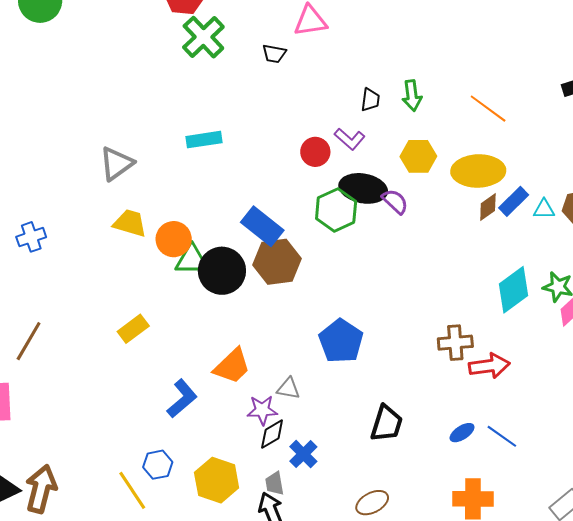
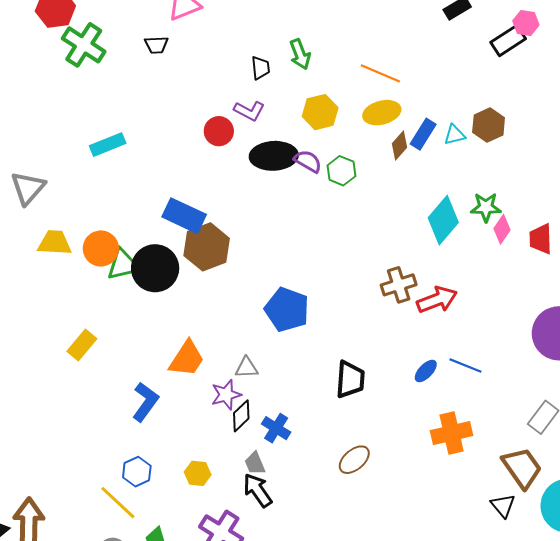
orange line: (488, 109) -> (380, 73), moved
yellow ellipse: (478, 171) -> (382, 113), size x0.7
green hexagon: (336, 210) -> (341, 171), moved, size x0.7
yellow hexagon: (217, 480) -> (198, 473), size x0.6

